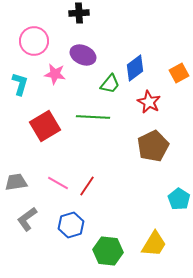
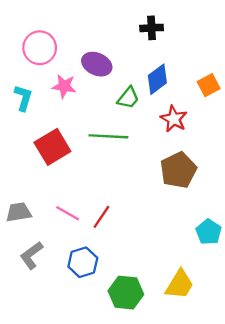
black cross: (79, 13) -> (152, 28), moved

